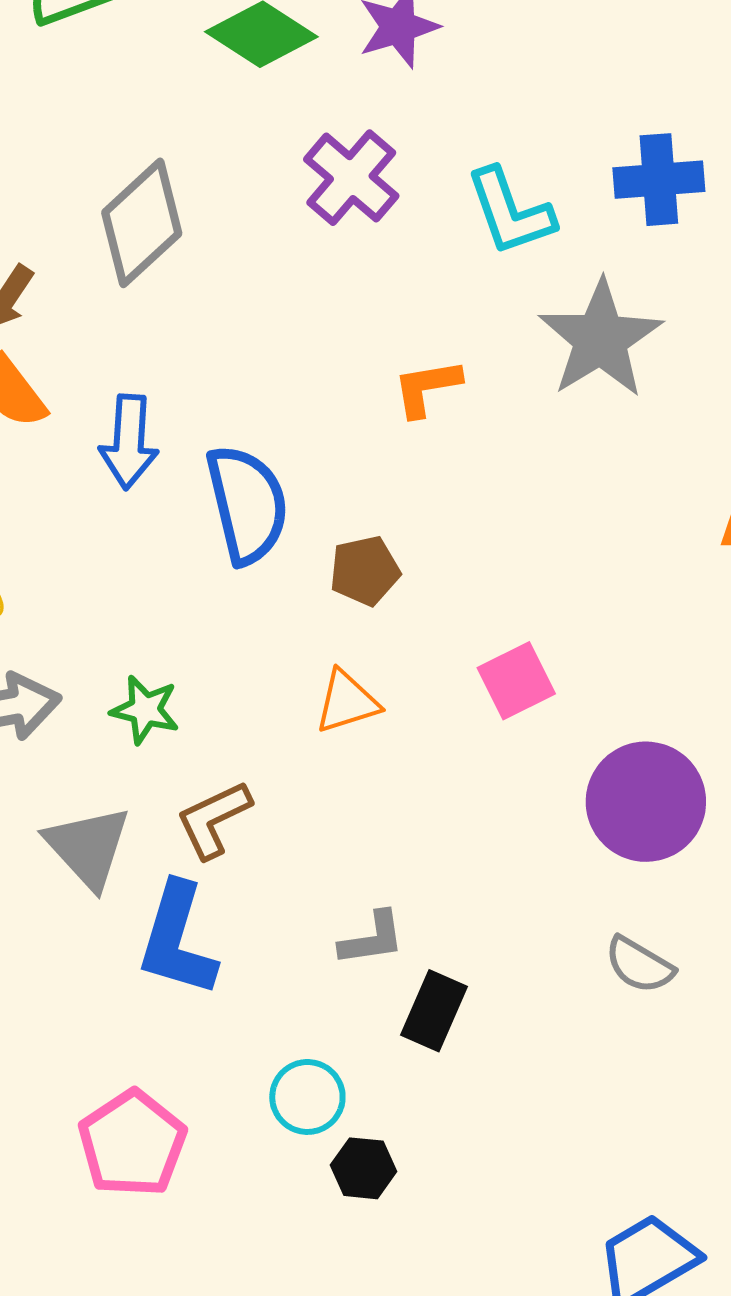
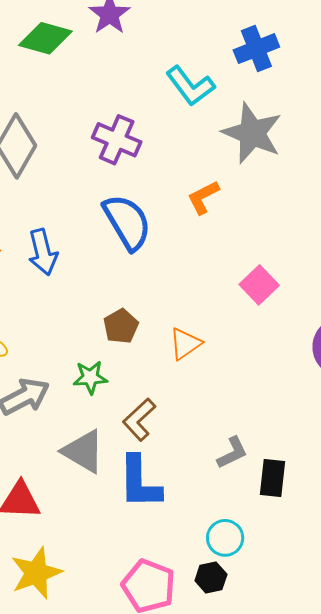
purple cross: (351, 178) -> (117, 140), moved
orange L-shape: (427, 388) -> (203, 197), moved
blue semicircle: (247, 504) -> (127, 222), moved
brown pentagon: (365, 571) -> (121, 326), moved
pink square: (516, 681) -> (259, 285), moved
black hexagon: (364, 1168) -> (211, 577), moved

